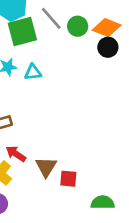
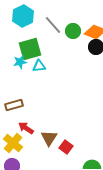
green square: (22, 31) -> (30, 49), moved
red square: (68, 179) -> (66, 147), turned 32

